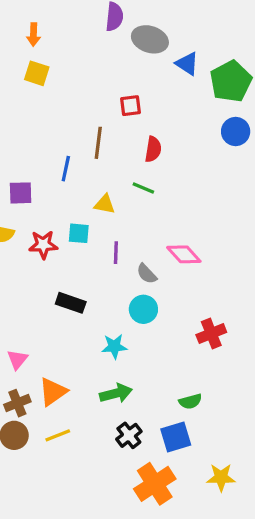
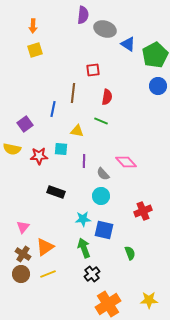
yellow square: (37, 73) -> (35, 50), turned -35
purple square: (21, 193) -> (25, 124), turned -35
green arrow: (116, 393) -> (84, 248), turned -96
green semicircle: (190, 401) -> (130, 253), turned -96
brown cross: (17, 403) -> (23, 254), turned -35
blue square: (176, 437) -> (104, 230), moved, turned 30

